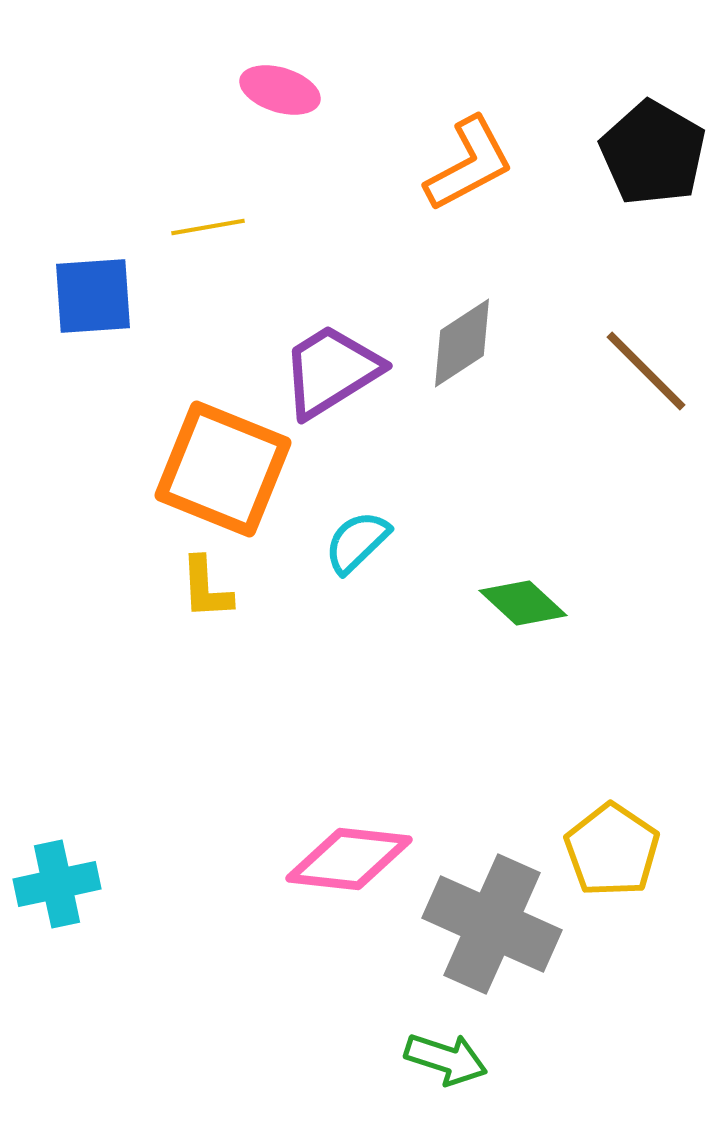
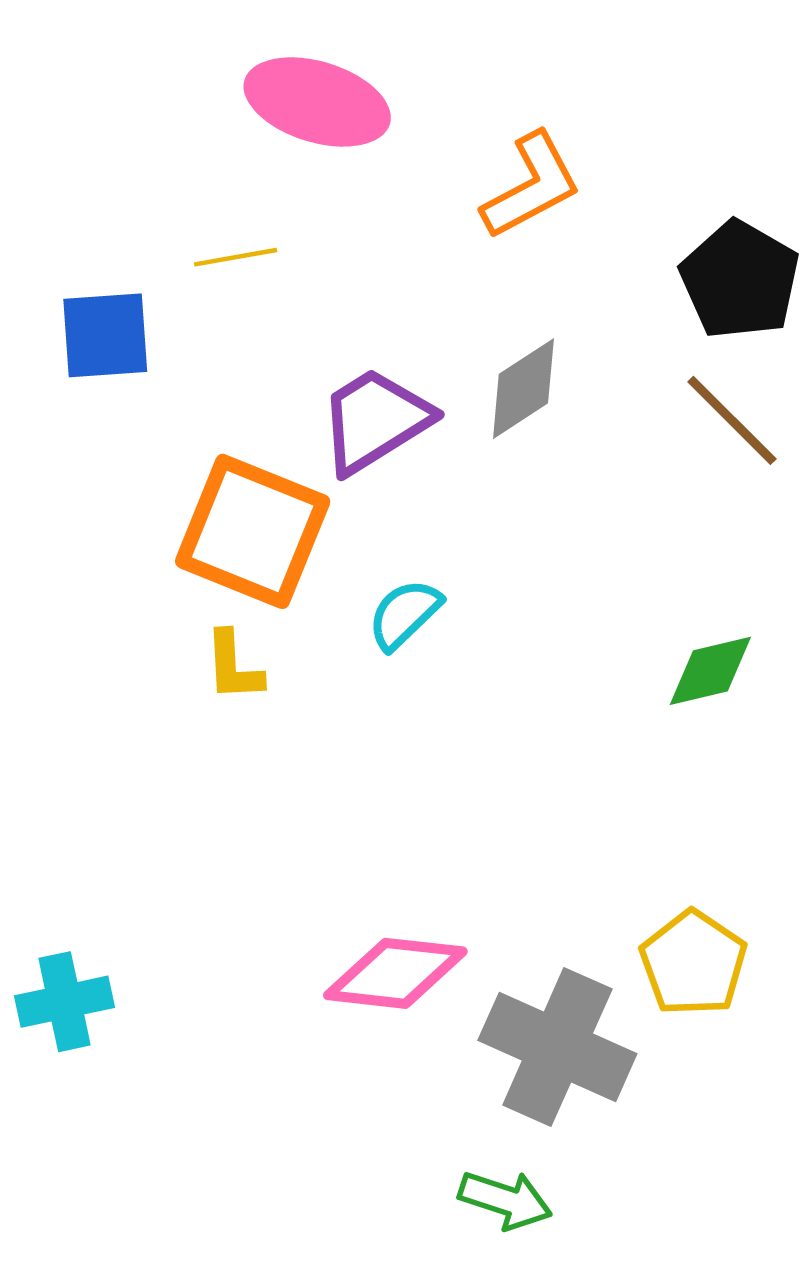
pink ellipse: (280, 90) -> (317, 102), size x1.6
black pentagon: (653, 153) -> (740, 280), moved
green diamond: (523, 603) -> (710, 671), moved, turned -56

